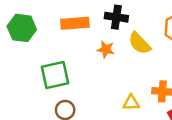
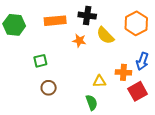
green square: (55, 75) -> (40, 61), size x0.6

